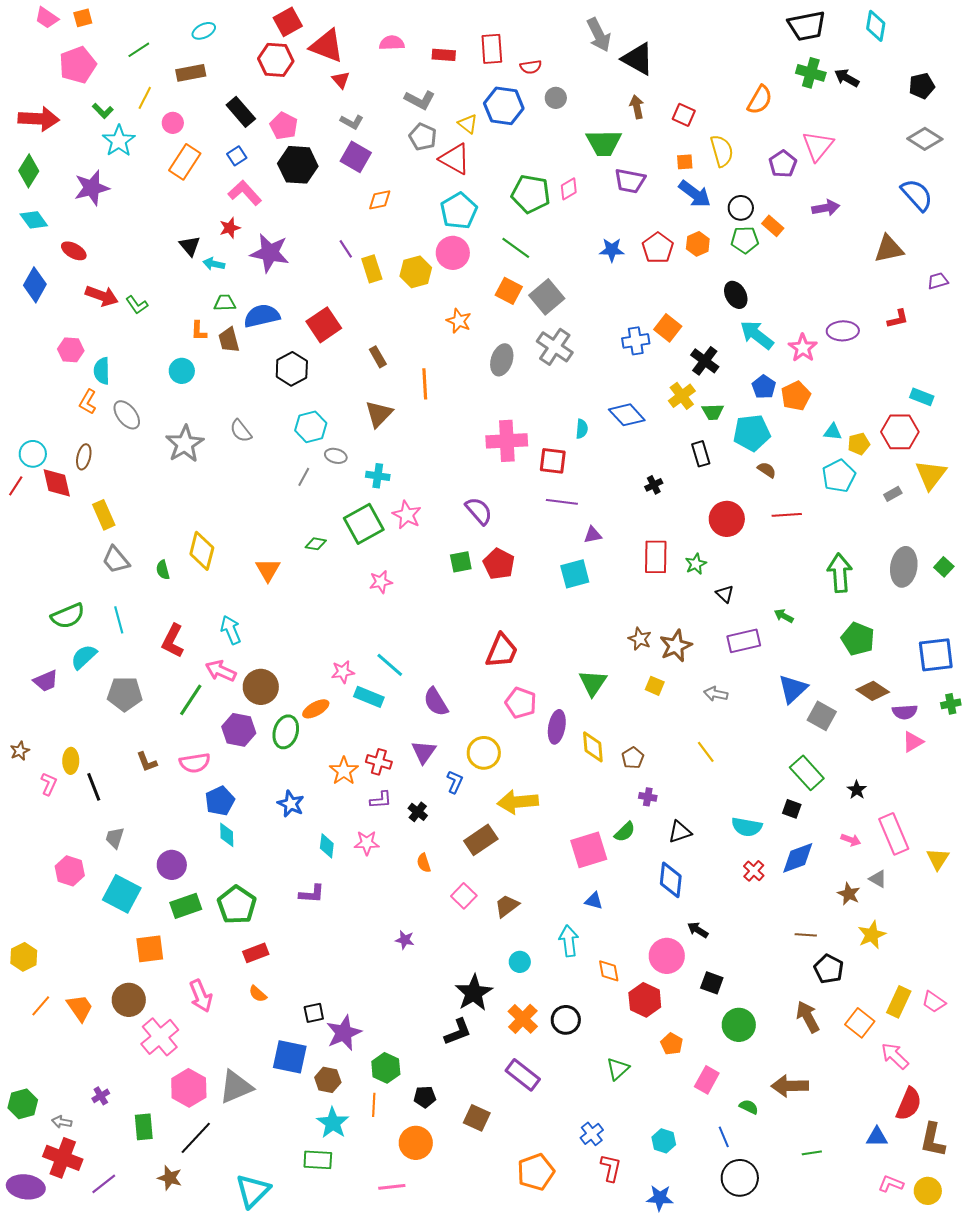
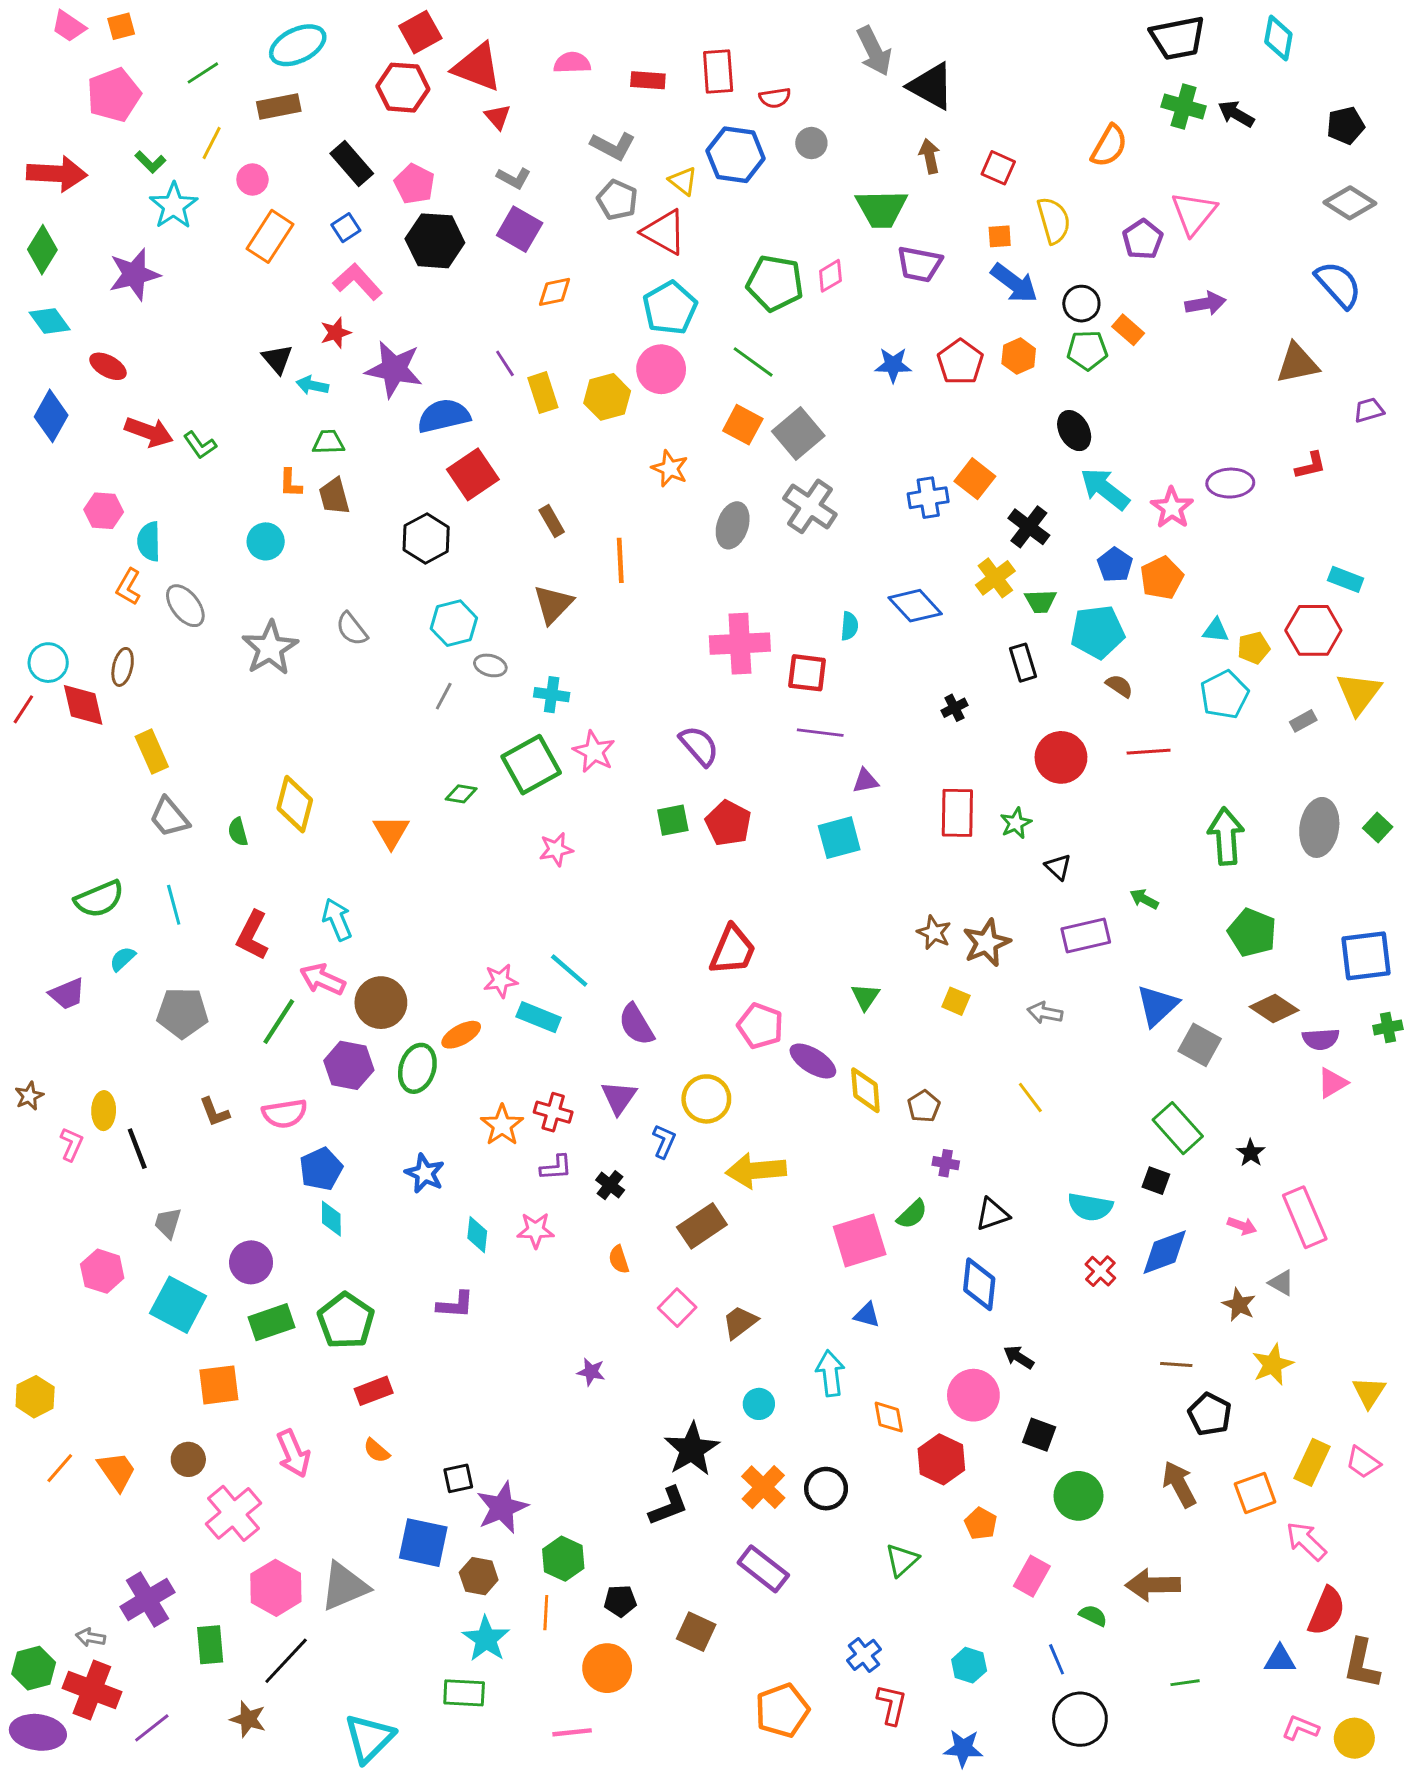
cyan ellipse: (204, 31) -> (298, 45), size x1.6
blue semicircle: (262, 316) -> (444, 416), moved
cyan semicircle: (84, 657) -> (123, 959), size x0.7
green triangle: (593, 683) -> (865, 997), size x0.7
purple ellipse: (557, 727) -> (813, 1061), turned -68
yellow triangle: (938, 859) -> (1369, 1392), moved
brown circle: (129, 1000) -> (188, 1459), size x0.7
orange square: (860, 1023) -> (1255, 1493), turned 32
purple cross: (101, 1096) -> (147, 1599), size x2.0
green hexagon: (23, 1104) -> (34, 1668), moved

